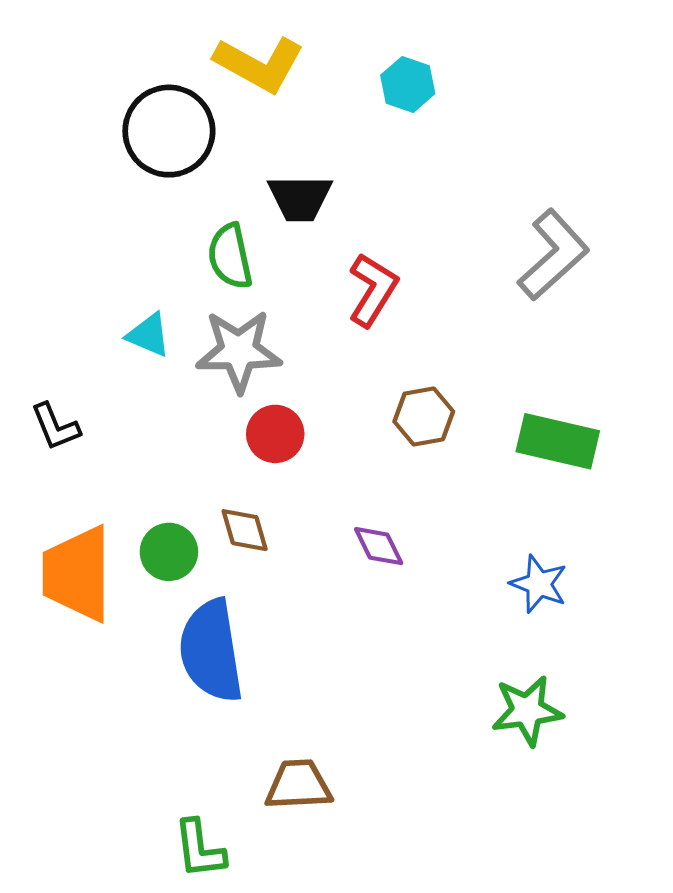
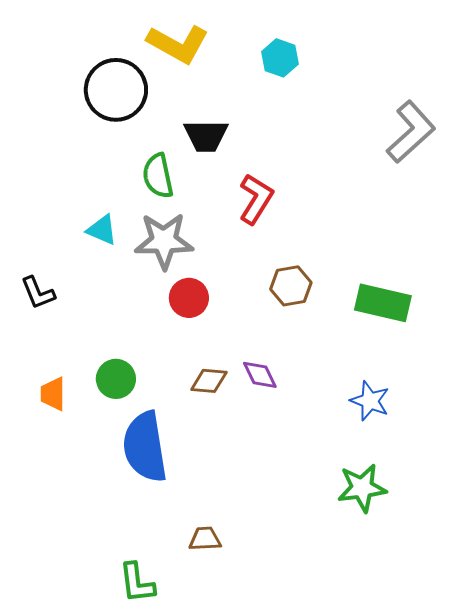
gray L-shape: (553, 255) -> (411, 132), moved
brown diamond: (245, 530) -> (209, 381), moved, turned -69
orange trapezoid: (77, 574) -> (53, 394), size x0.5
brown trapezoid: (299, 785) -> (205, 539), size x0.7

